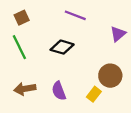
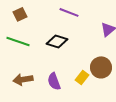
green line: (19, 47) -> (18, 41), turned -45
yellow rectangle: (94, 94) -> (82, 77), moved

